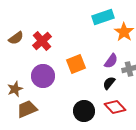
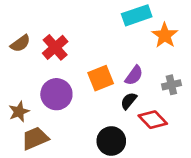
purple semicircle: (111, 61) -> (134, 75), moved
black semicircle: (109, 83) -> (129, 101), moved
red diamond: (115, 107) -> (153, 120), moved

